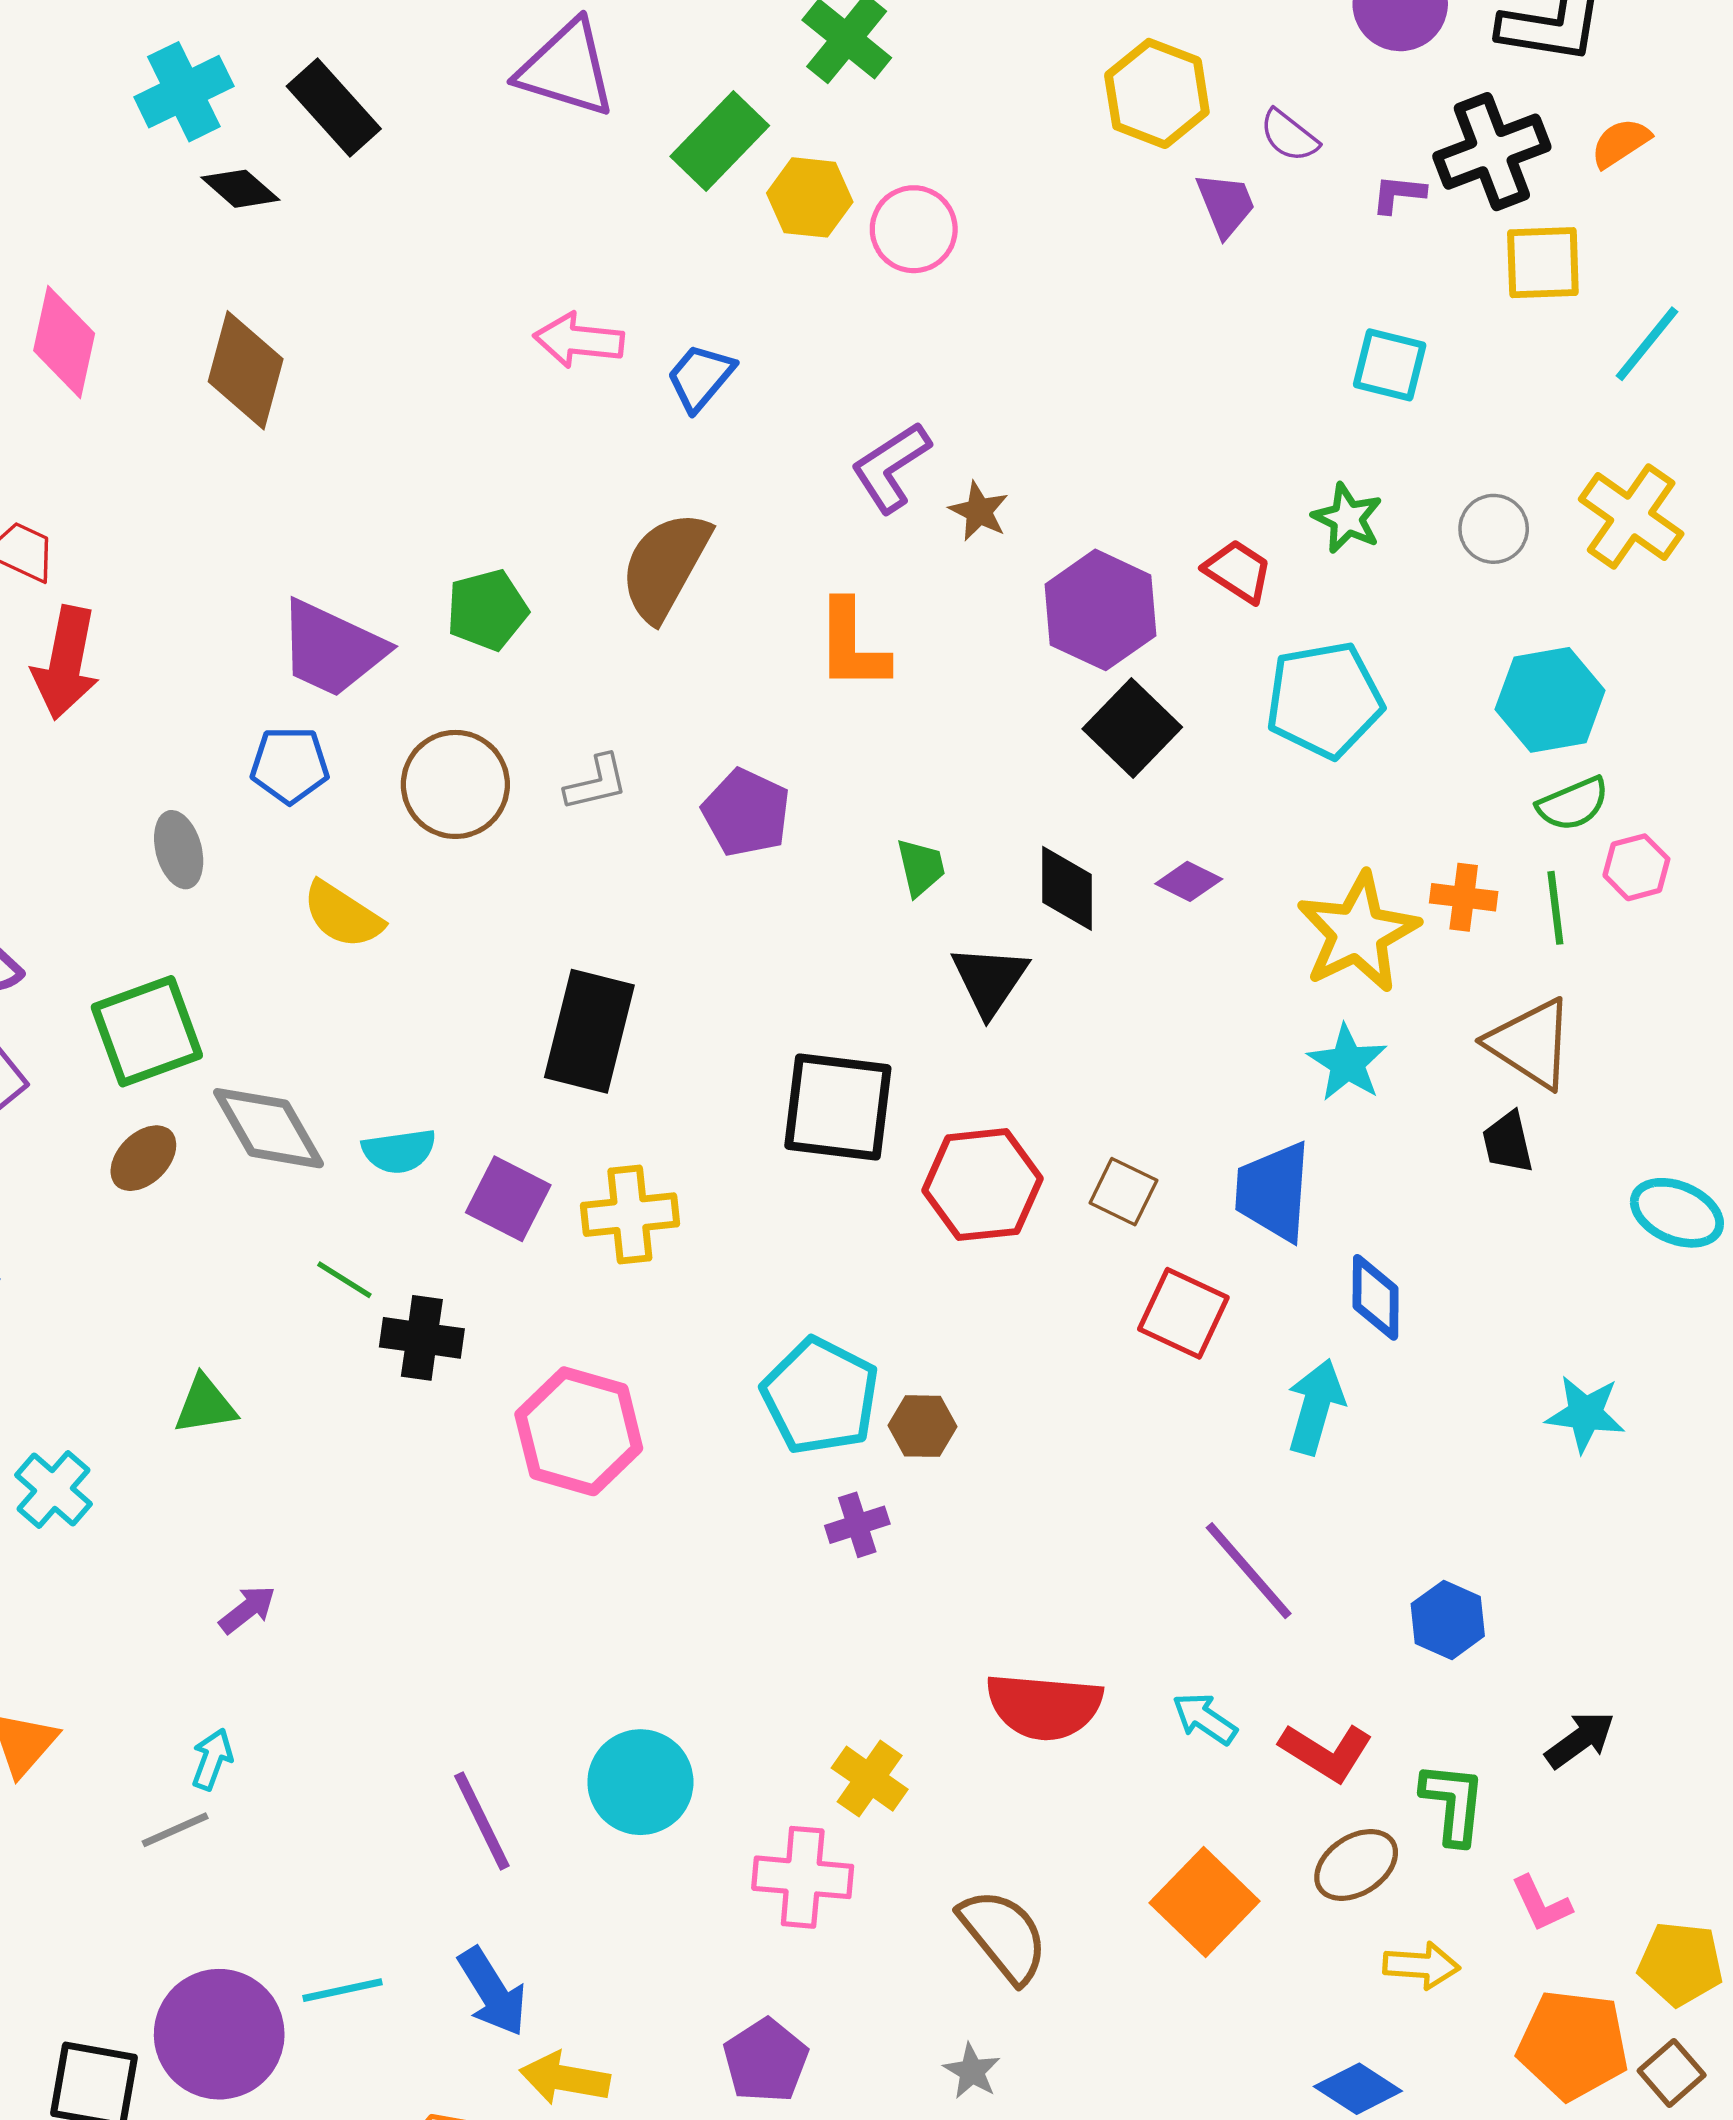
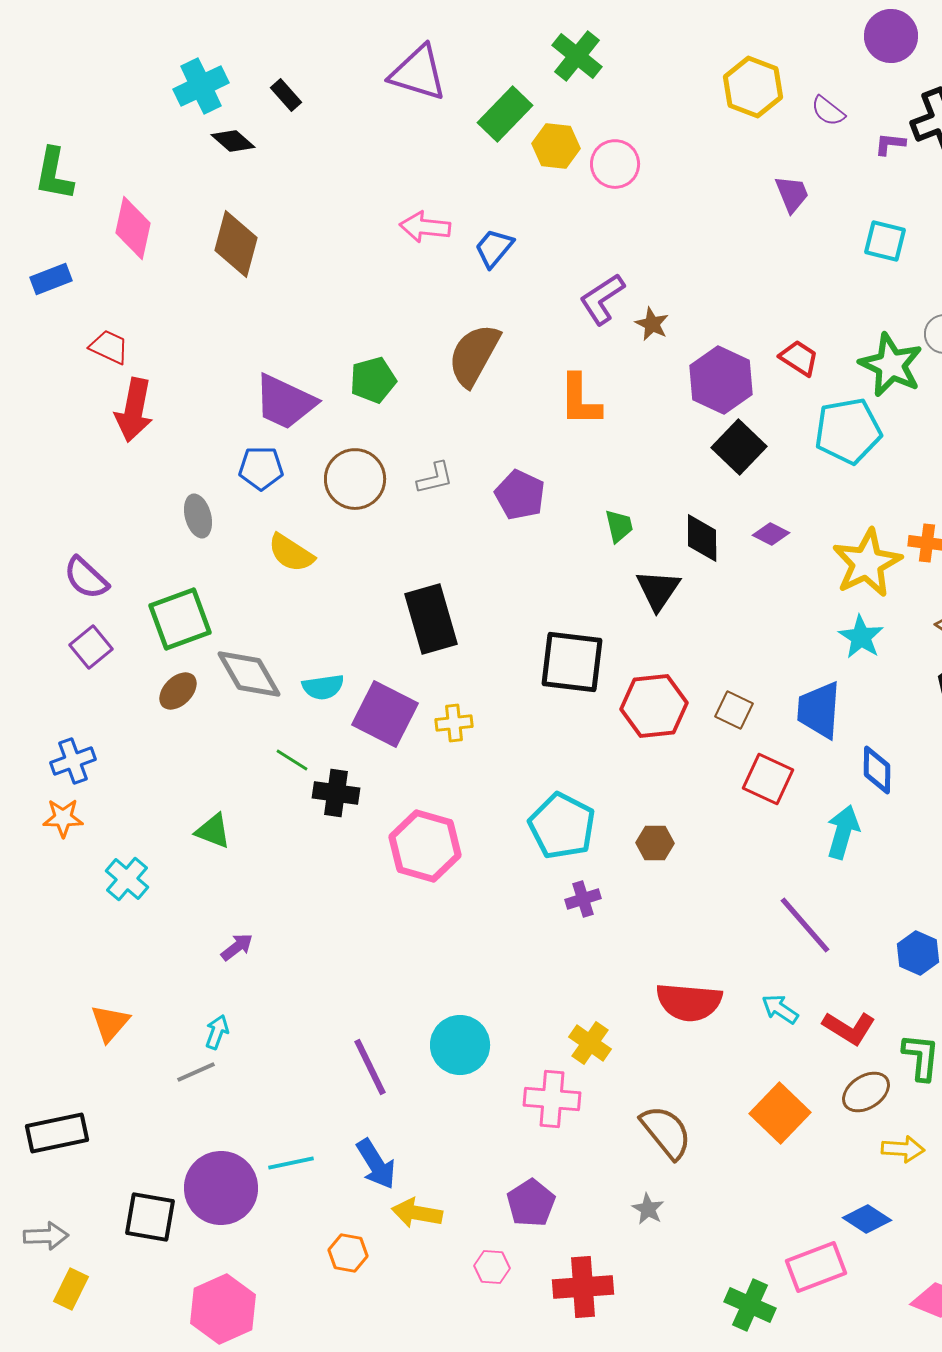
black rectangle: (334, 108) -> (286, 95), size x0.6
purple trapezoid: (1226, 205) -> (792, 194), moved
green star: (1347, 518) -> (891, 365), moved, size x1.6
black rectangle: (589, 1031) -> (431, 619), turned -30
purple square: (508, 1199) -> (385, 714), size x1.4
yellow cross: (630, 1215) -> (454, 723), size x0.7
green triangle: (205, 1405) -> (213, 831), turned 30
brown hexagon: (923, 1426) -> (655, 843), moved

